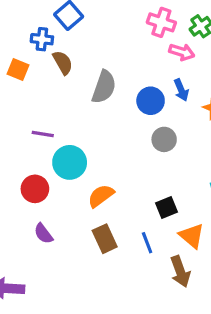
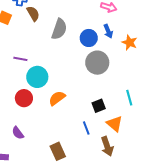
gray circle: (164, 139) -> (97, 63), size x1.5
red circle: (35, 189) -> (24, 98), moved
purple semicircle: (43, 234) -> (18, 133), moved
brown rectangle: (105, 239) -> (58, 151), moved

